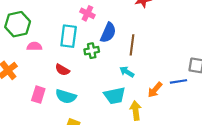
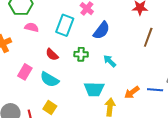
brown line: (132, 45) -> (148, 37), moved
green cross: (92, 51) -> (81, 54), moved
cyan arrow: (127, 72) -> (110, 61), moved

